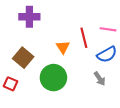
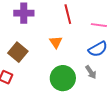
red line: (84, 38) -> (68, 14), moved
green circle: (53, 78) -> (63, 78), moved

